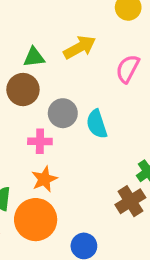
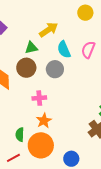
yellow arrow: (80, 47) -> (49, 30), moved
gray circle: (63, 113) -> (55, 69), moved
cyan semicircle: (97, 124) -> (64, 50), moved

